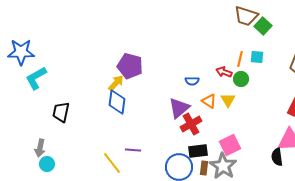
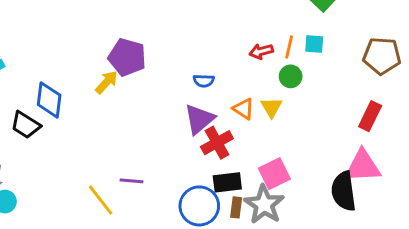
red arrow: (224, 72) -> (261, 51), moved, turned -35
blue semicircle: (192, 81) -> (204, 81), moved
blue diamond: (117, 102) -> (49, 100), moved
black trapezoid: (61, 112) -> (26, 125), turned -70
black semicircle: (277, 157) -> (344, 191), size x1.5

